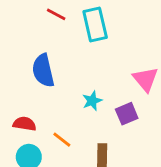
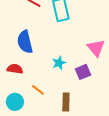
red semicircle: (24, 124) -> (15, 69), moved

